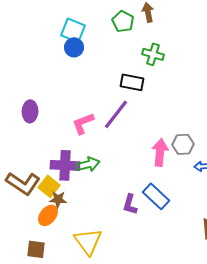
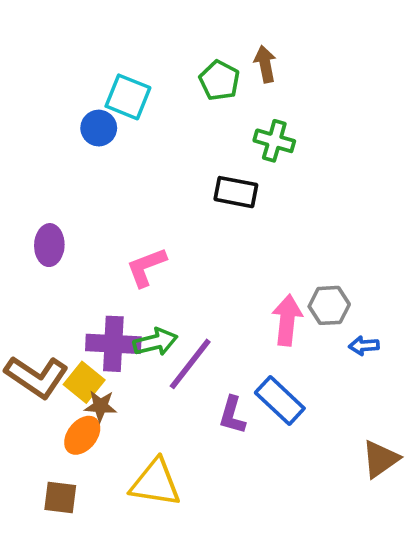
blue circle: (74, 47) -> (99, 128), moved
purple line: (116, 114) -> (190, 364), moved
yellow triangle: (88, 241) -> (155, 483), turned -44

